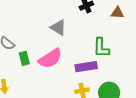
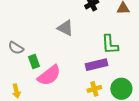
pink semicircle: (50, 59) -> (49, 75), moved

